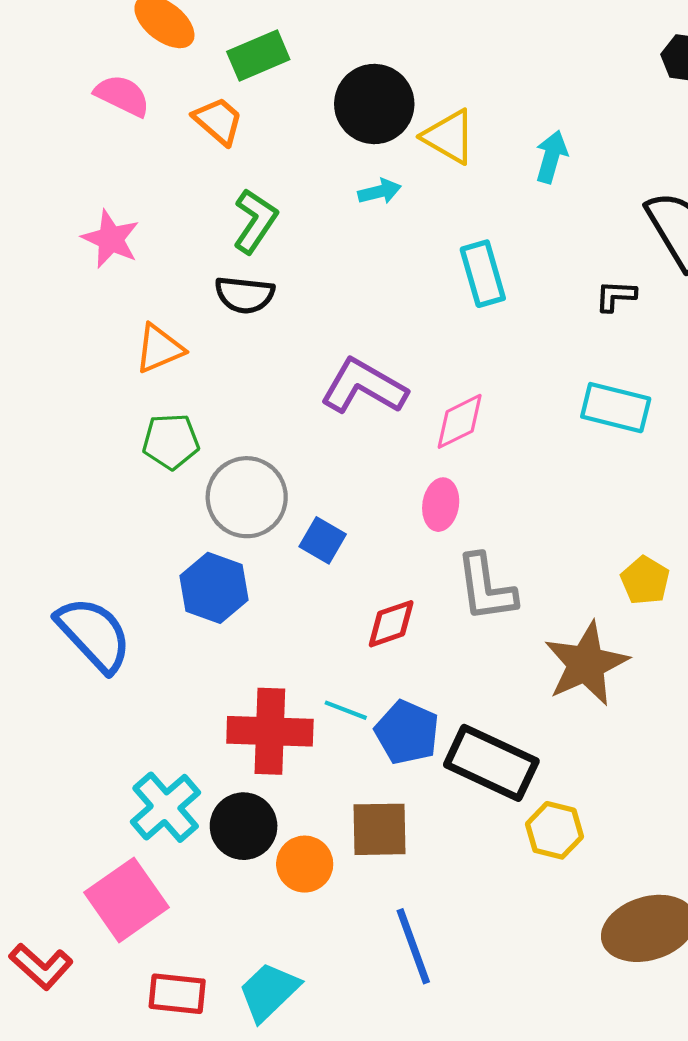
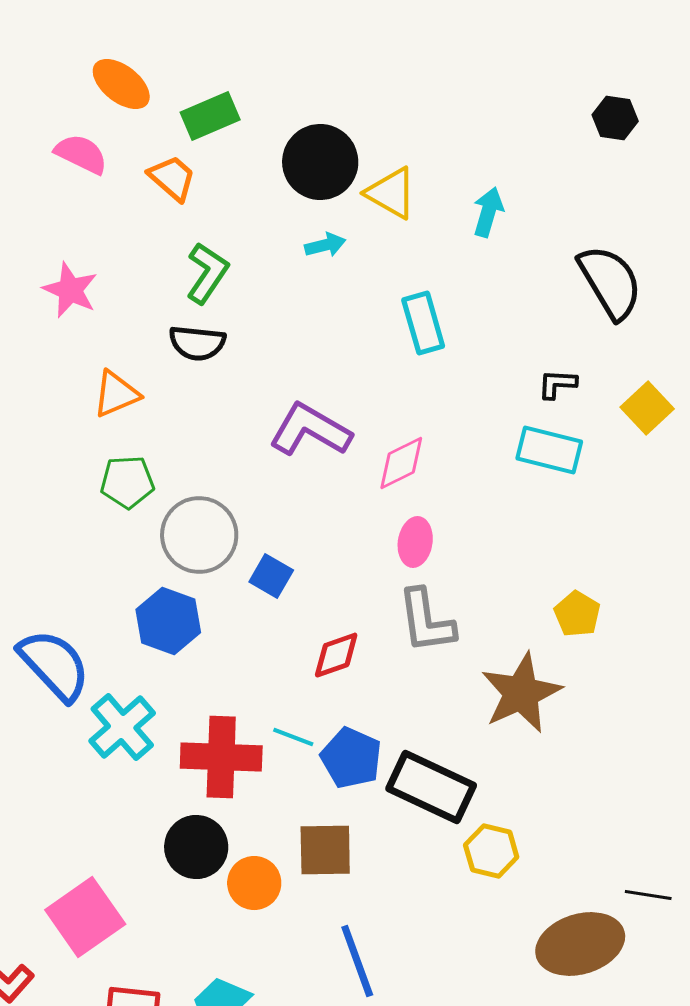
black L-shape: (616, 296) -> (557, 384), moved
pink ellipse: (441, 505) -> (415, 542), moved
cyan cross: (166, 807) -> (122, 727), moved

